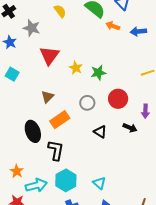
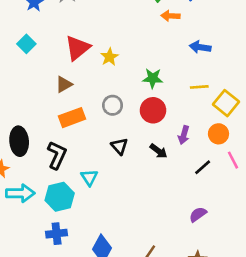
orange arrow: (113, 26) -> (170, 16), turned -32
blue arrow: (138, 31) -> (200, 47), moved
red triangle: (49, 55) -> (78, 48), moved
green star: (98, 73) -> (153, 78), moved
black ellipse: (33, 131) -> (19, 141), moved
cyan triangle: (99, 183) -> (89, 177), moved

